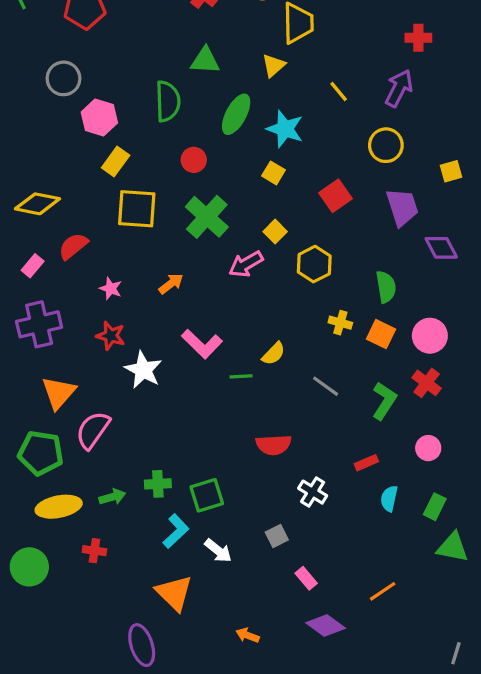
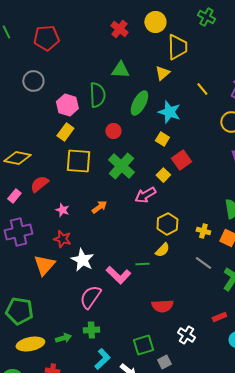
pink hexagon: (99, 118) -> (67, 105), moved
red square: (335, 196) -> (181, 160), moved
yellow hexagon: (314, 264) -> (167, 224), moved
pink L-shape: (202, 344) -> (118, 275), moved
gray line: (326, 386) -> (203, 263), moved
orange triangle: (59, 393) -> (44, 265), moved
pink semicircle: (93, 430) -> (90, 297), moved
green square: (207, 495) -> (143, 345), moved

